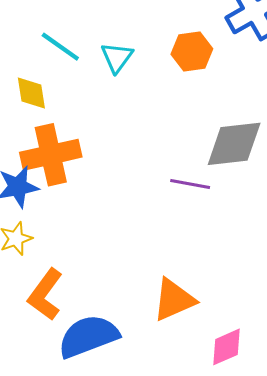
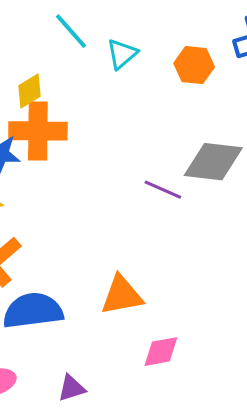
yellow diamond: (31, 93) -> (29, 91), moved, turned 54

